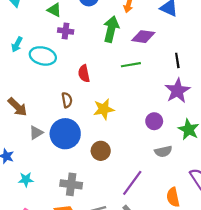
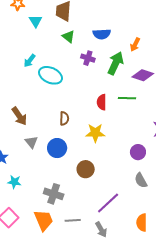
purple cross: (66, 31) -> (88, 58), moved
red semicircle: (84, 74) -> (102, 102), moved
gray triangle: (36, 133) -> (31, 142), turned -48
blue circle: (65, 134) -> (57, 148), size x0.7
gray semicircle: (163, 151) -> (141, 180), turned 63

